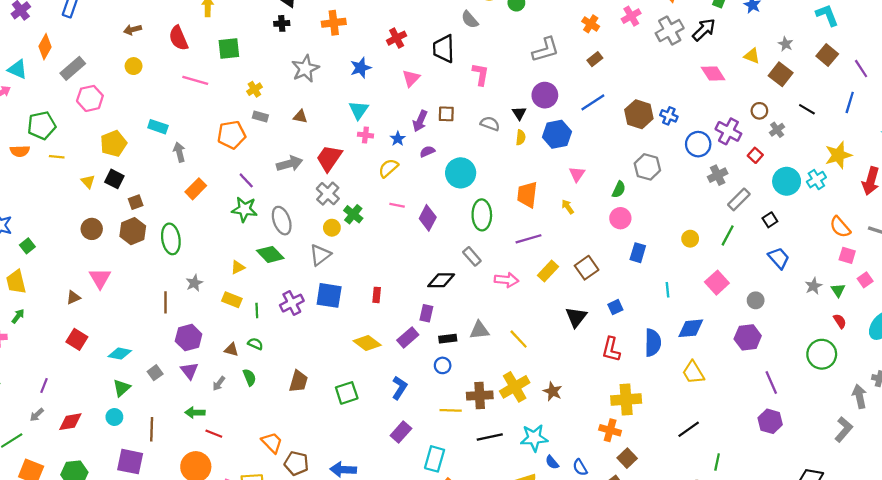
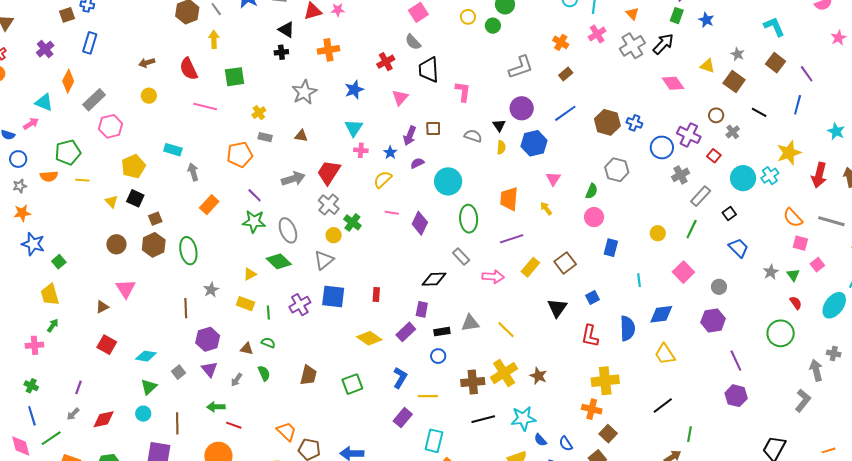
gray semicircle: (470, 20) -> (413, 42), moved
yellow line: (451, 410) -> (428, 396), moved

